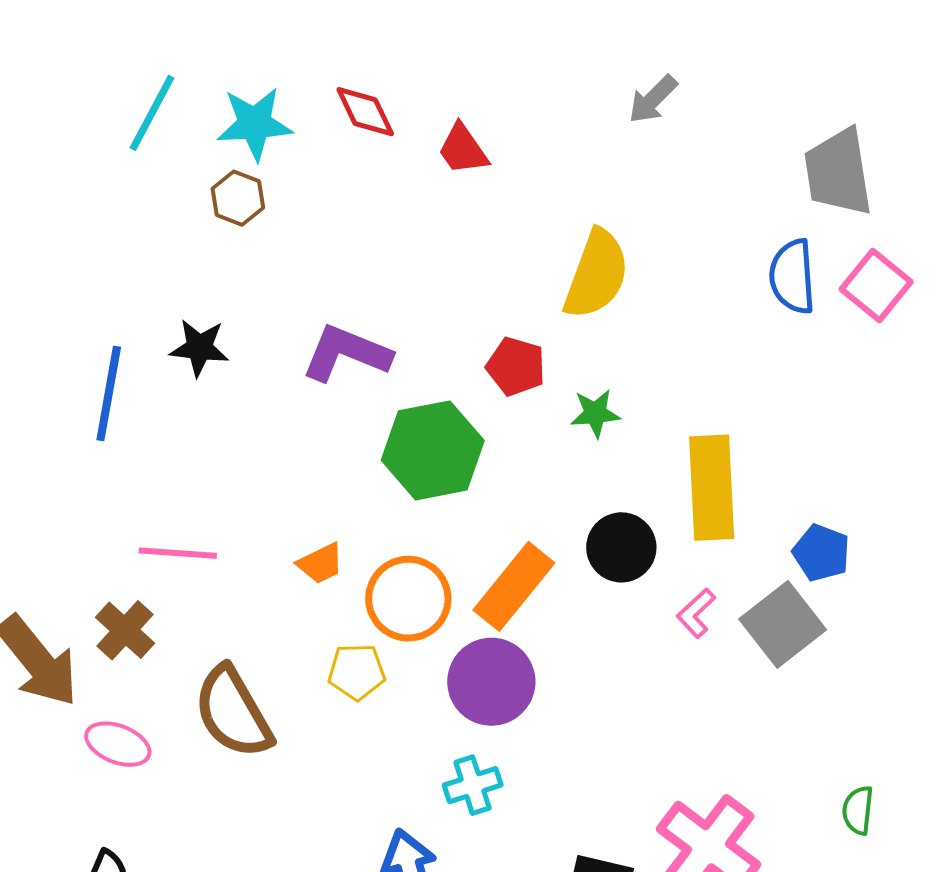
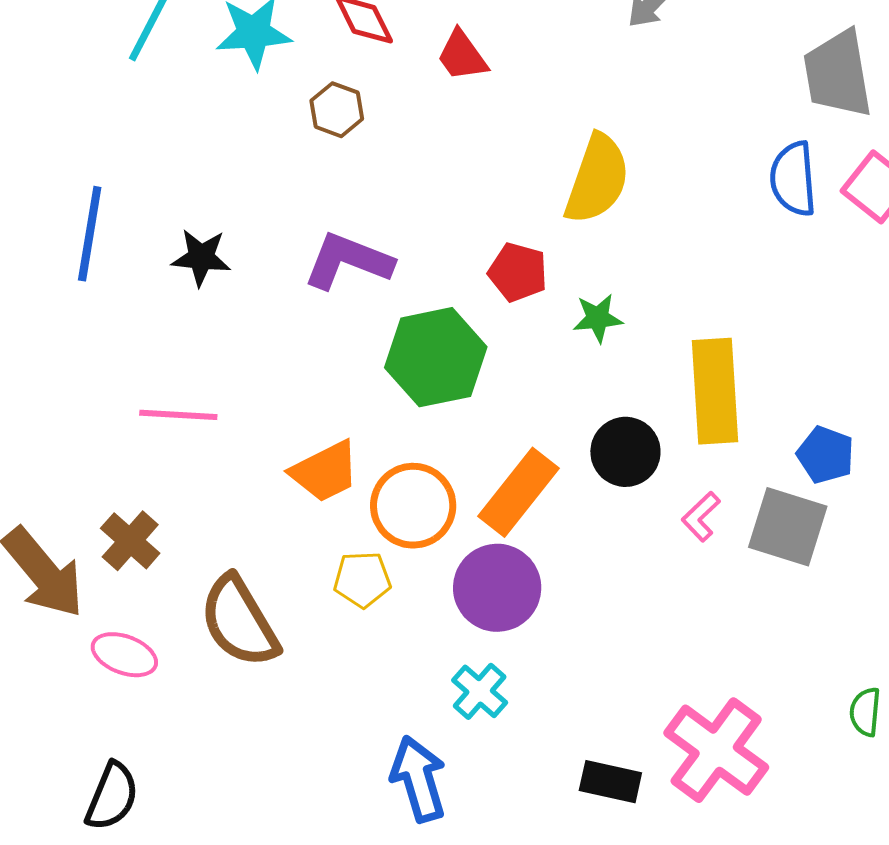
brown hexagon: (238, 198) -> (337, 110), moved
blue line: (109, 394) -> (90, 234), moved
pink line: (178, 553) -> (178, 415), moved
orange trapezoid: (321, 563) -> (325, 472), size x1.5
gray square: (783, 624) -> (788, 527), turned -34
cyan cross: (473, 785) -> (480, 691), turned -30

